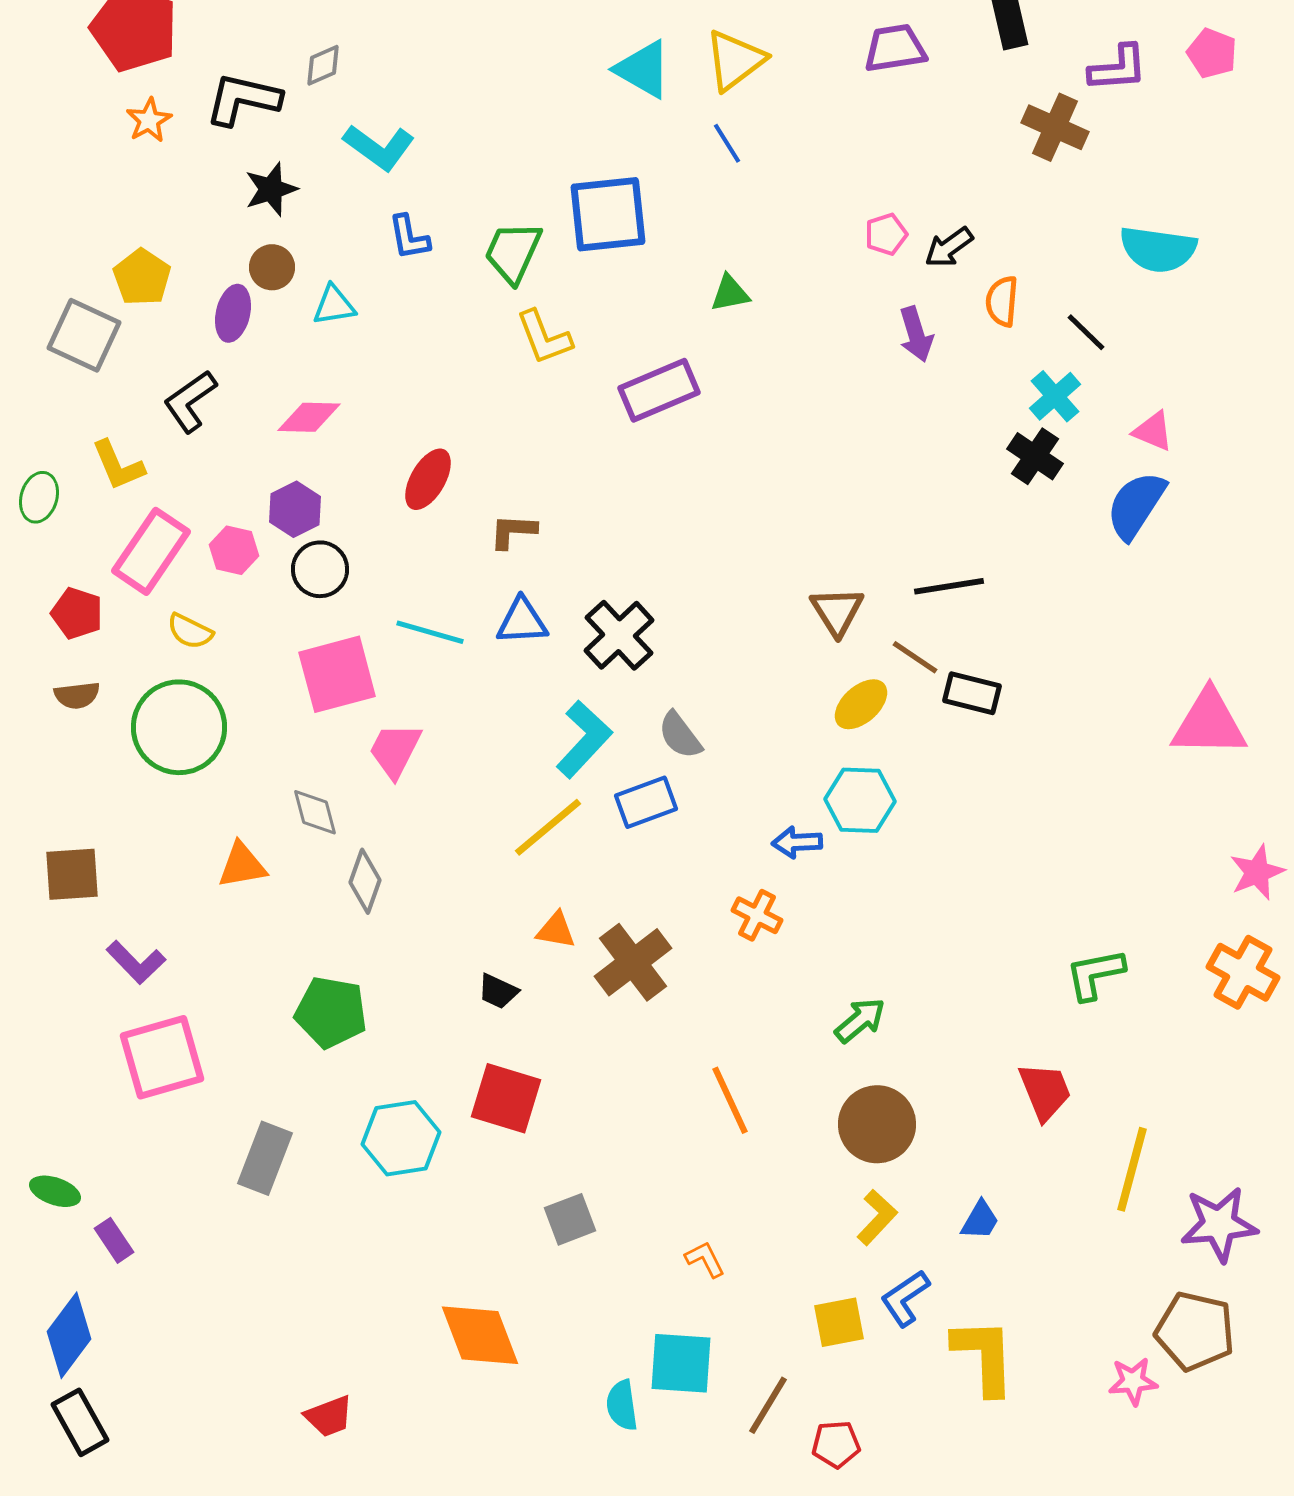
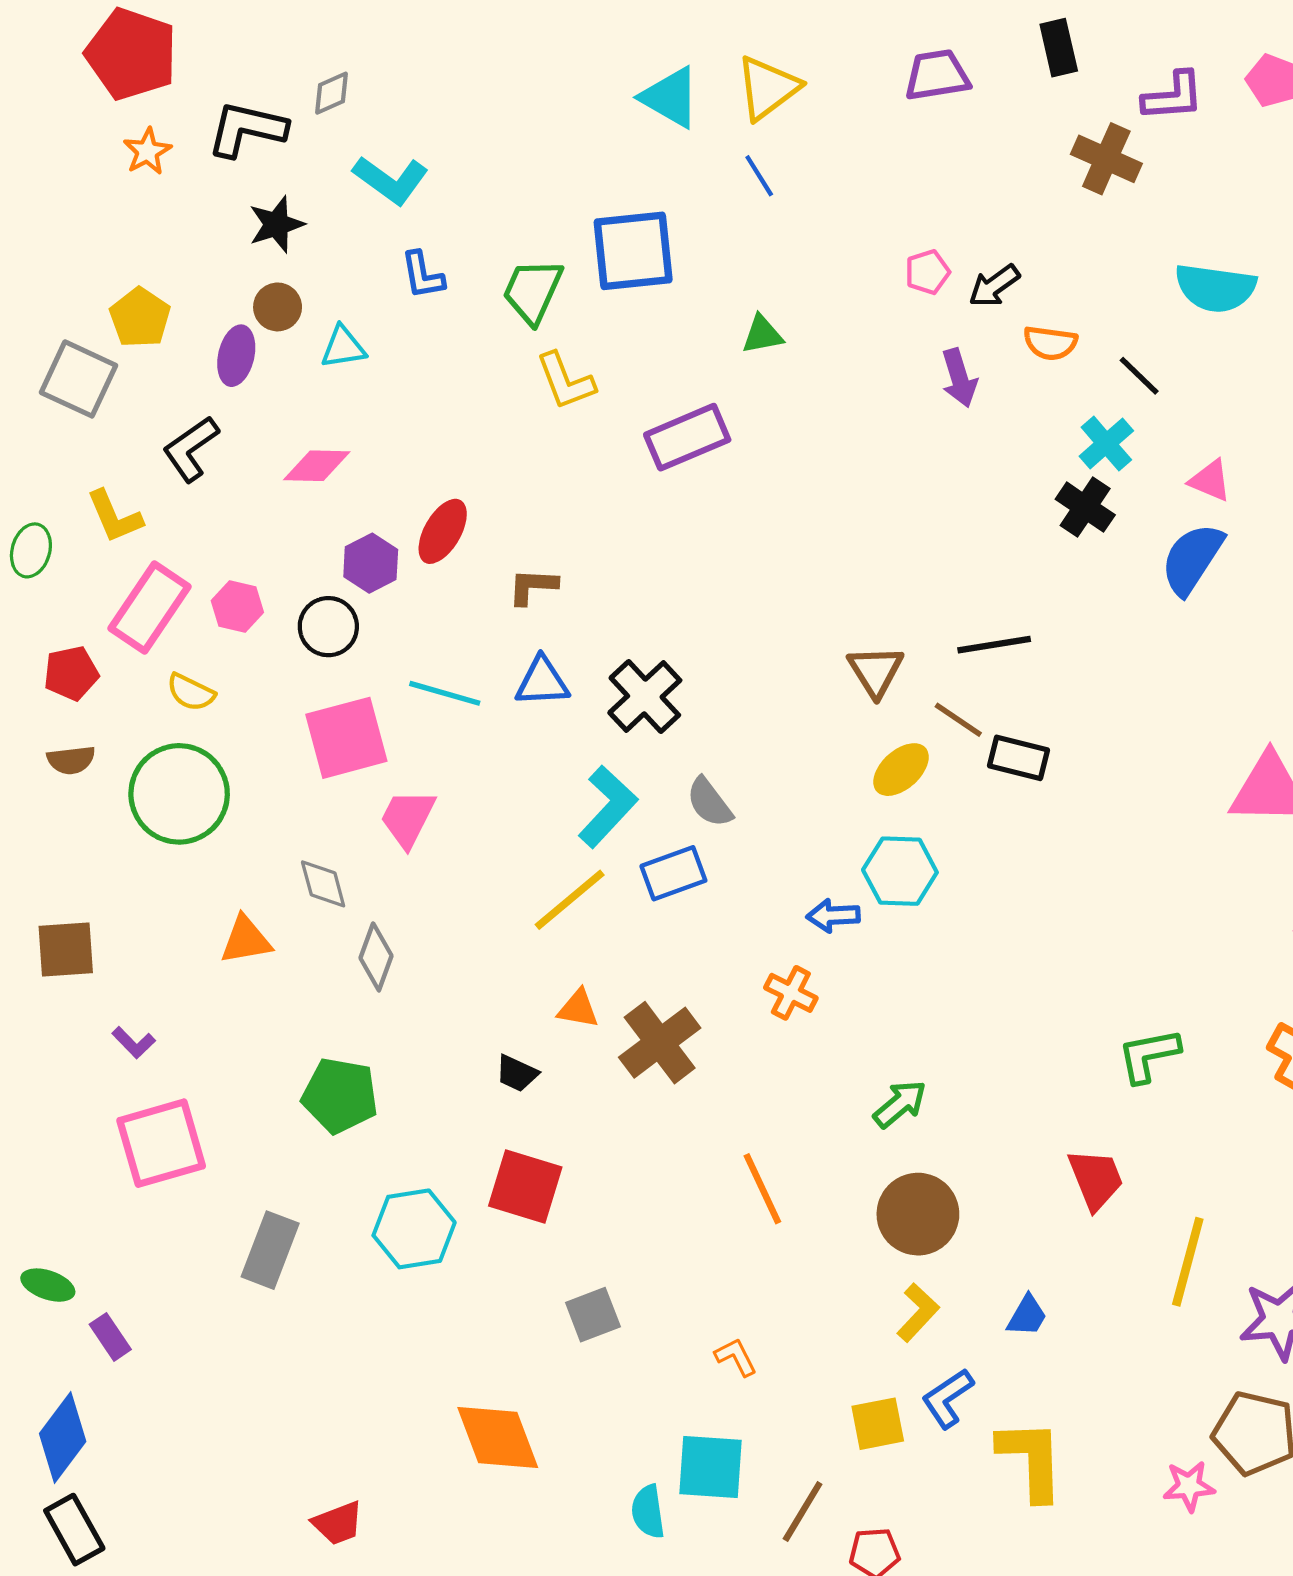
orange semicircle: (1002, 301) -> (1050, 343), turned -87
purple hexagon: (295, 509) -> (371, 563), moved
red pentagon: (77, 613) -> (71, 673), turned -30
purple L-shape: (136, 962) -> (134, 1043), size x0.7

